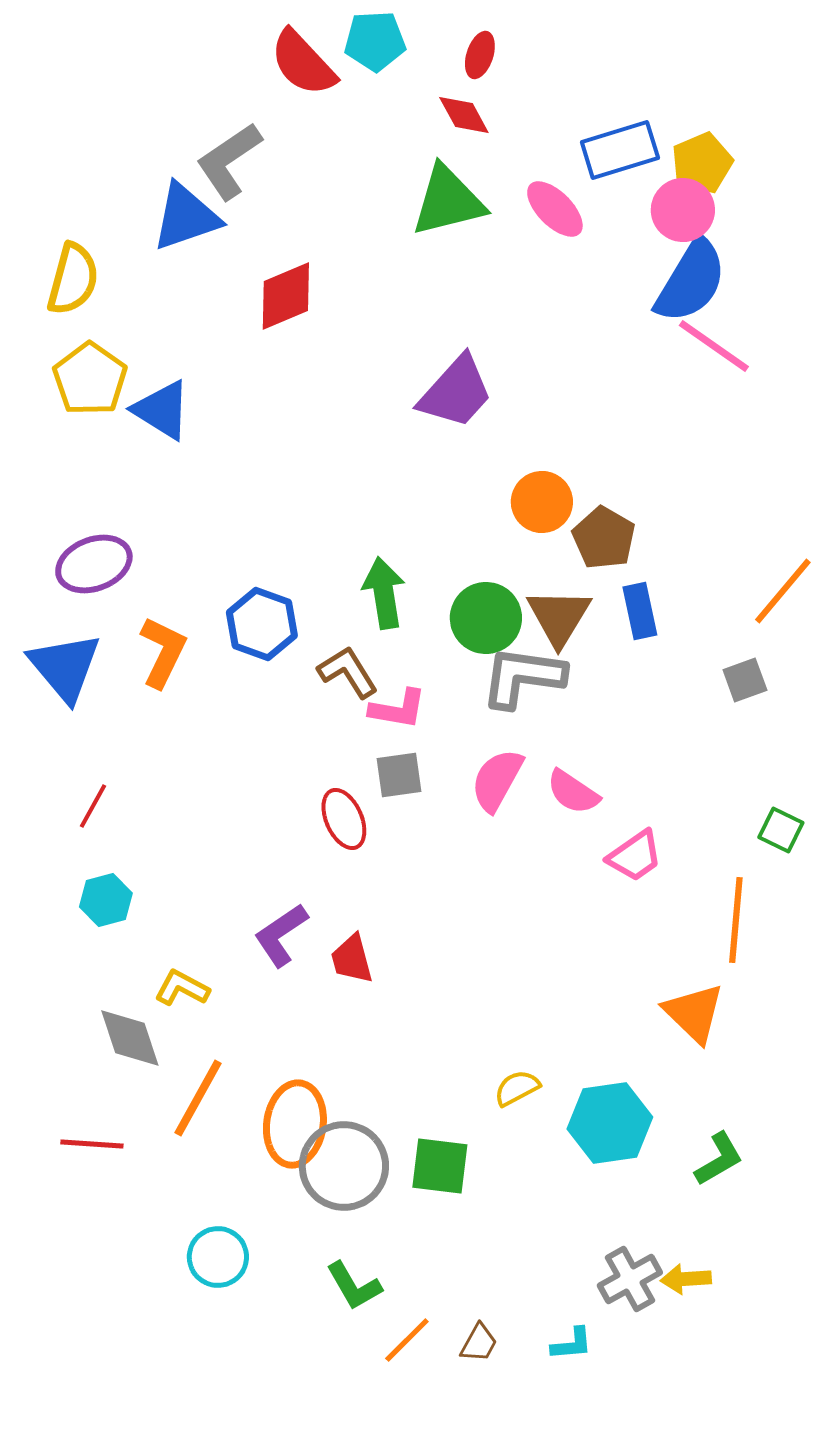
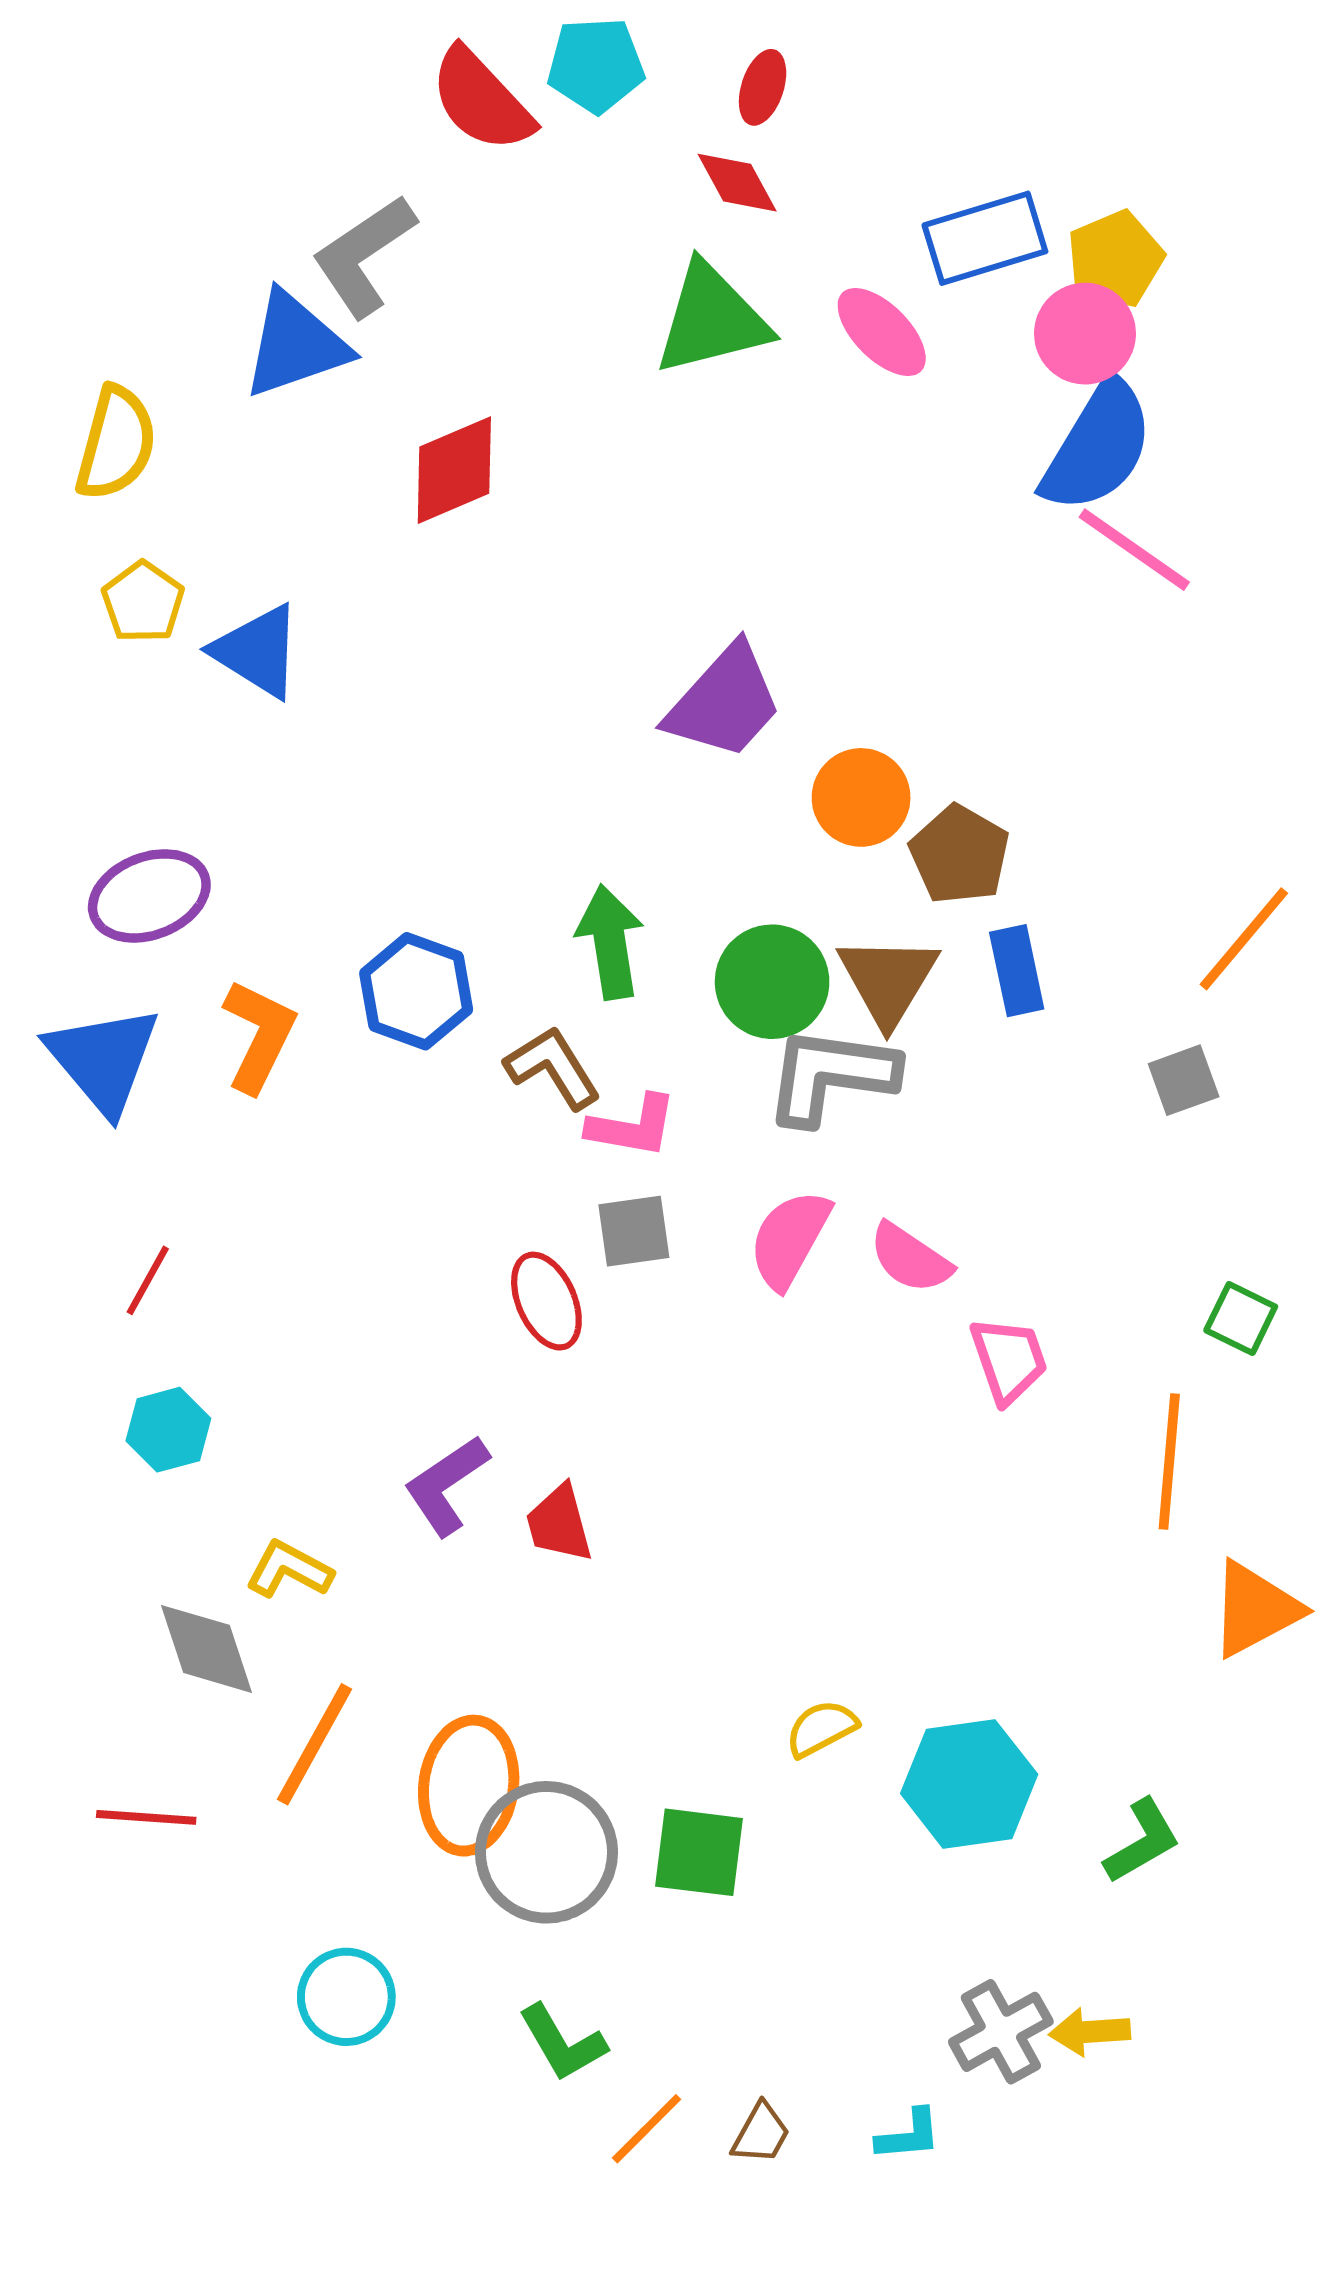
yellow pentagon: (90, 379) -> (143, 602), size x0.7
purple trapezoid: (456, 392) -> (724, 702), moved
pink trapezoid: (635, 856) -> (1009, 1360), turned -74
orange triangle: (694, 1013) -> (1255, 1609), moved, turned 48

